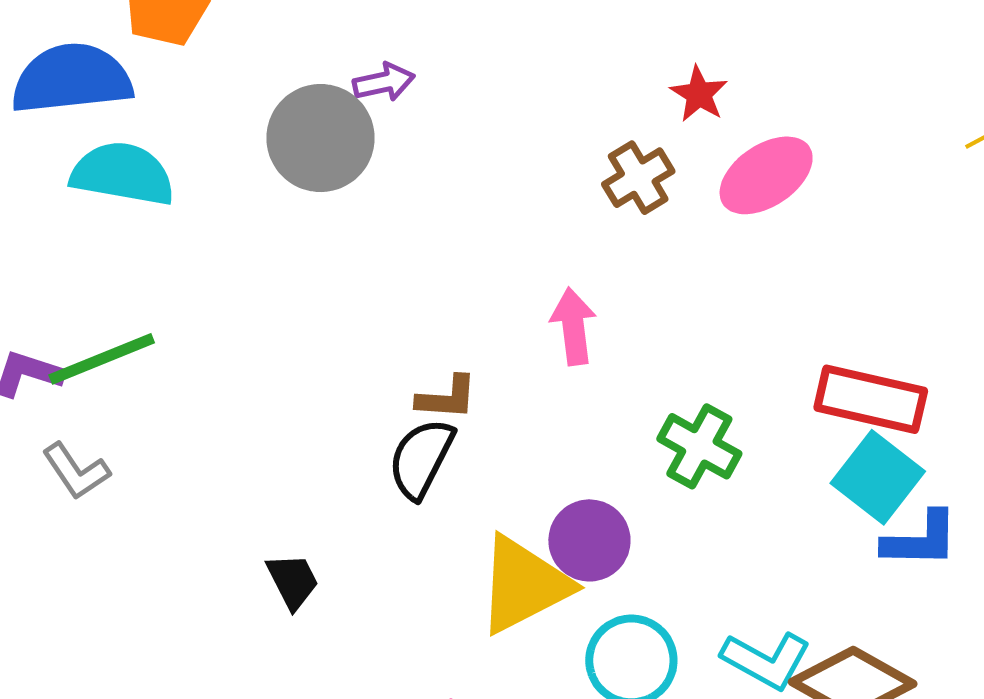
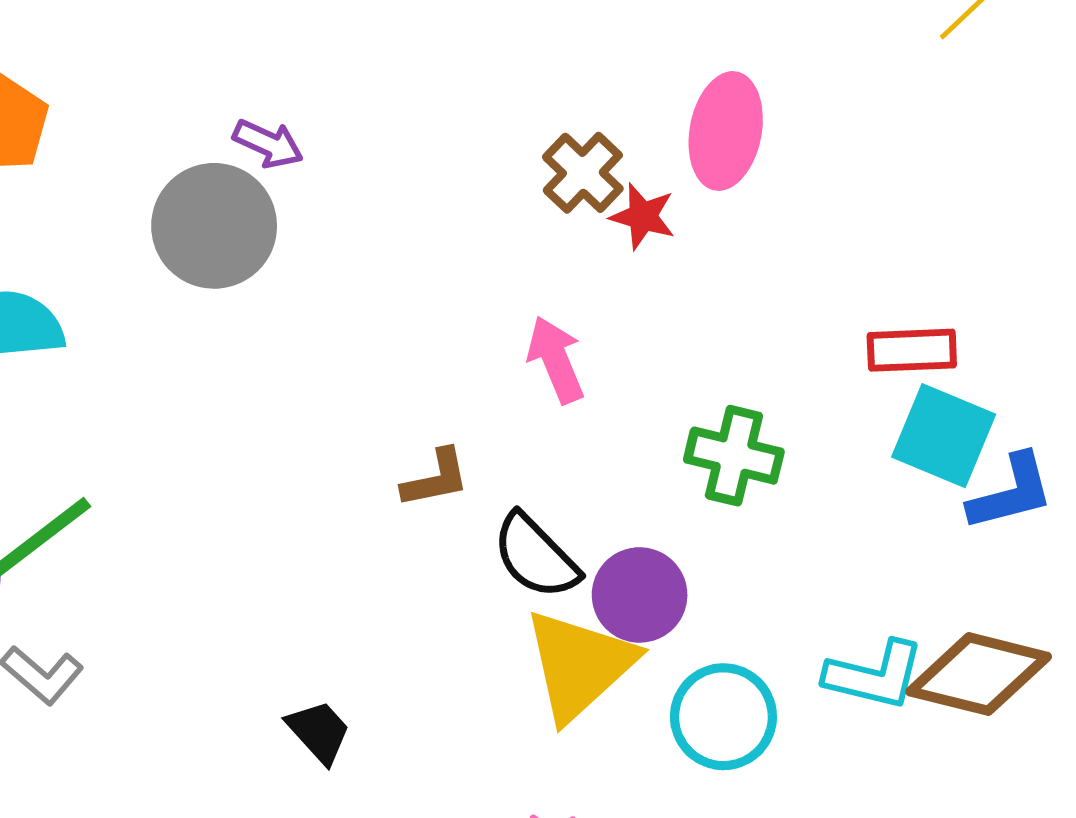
purple arrow: (384, 82) -> (268, 144), turned 52
red star: (699, 94) -> (643, 216), moved
pink ellipse: (766, 175) -> (726, 131), turned -30
red rectangle: (871, 399) -> (912, 350), size x0.7
black semicircle: (421, 458) -> (536, 556), moved, turned -56

